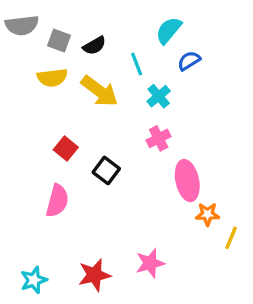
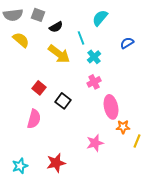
gray square: (59, 40) -> (38, 15), moved
blue semicircle: (189, 61) -> (127, 43), moved
yellow semicircle: (52, 78) -> (21, 40), moved, turned -132
pink star: (150, 263) -> (95, 143), moved

